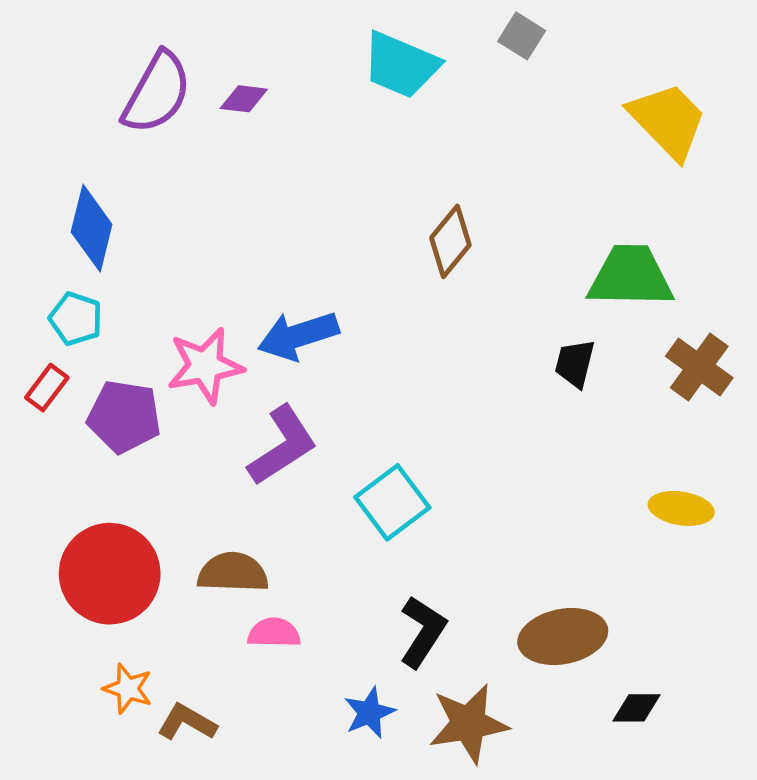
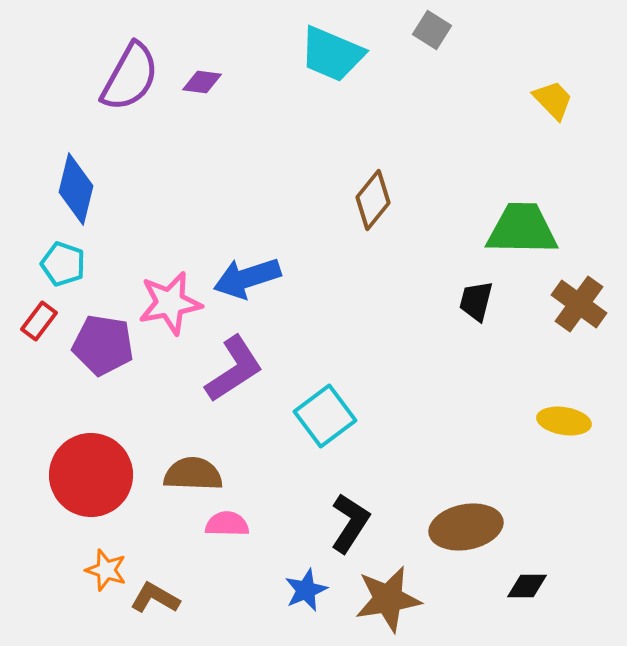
yellow trapezoid: (668, 121) -> (553, 100), size x0.6

